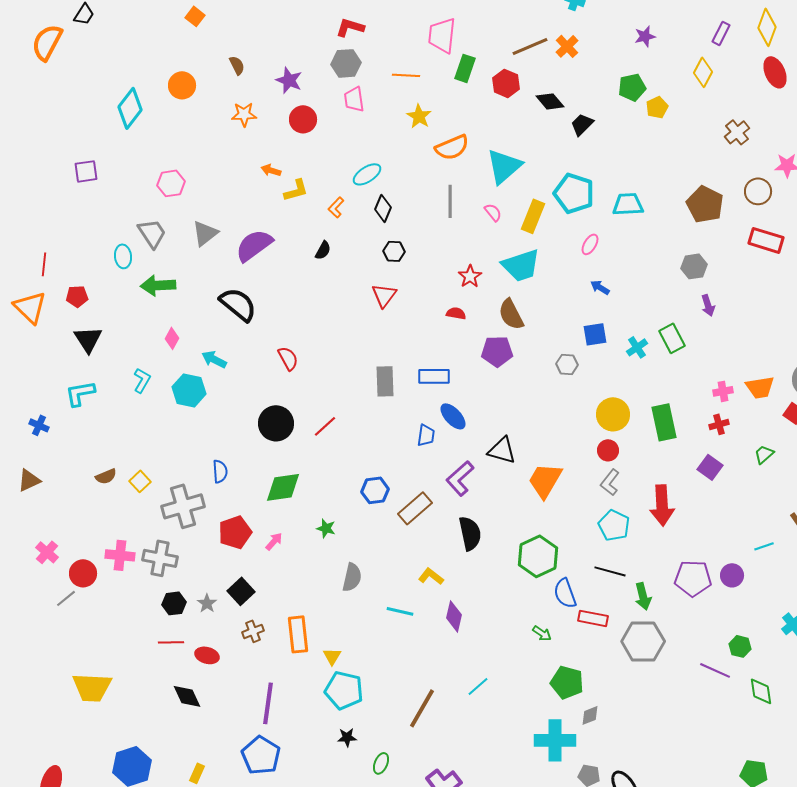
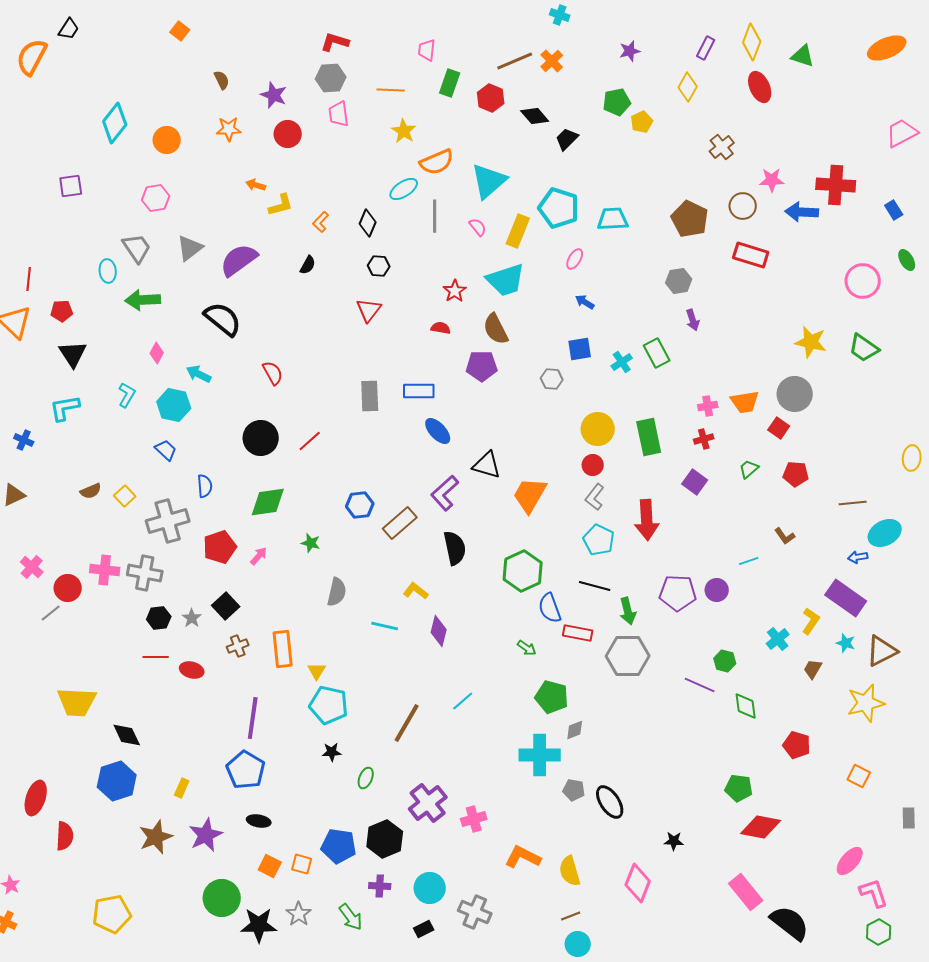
pink trapezoid: (442, 35) -> (427, 50), size x0.6
orange circle: (182, 85) -> (167, 140), moved
cyan ellipse: (367, 174) -> (404, 189), moved
blue trapezoid: (426, 435) -> (166, 450), moved, turned -55
black diamond: (187, 696) -> (127, 735), moved

